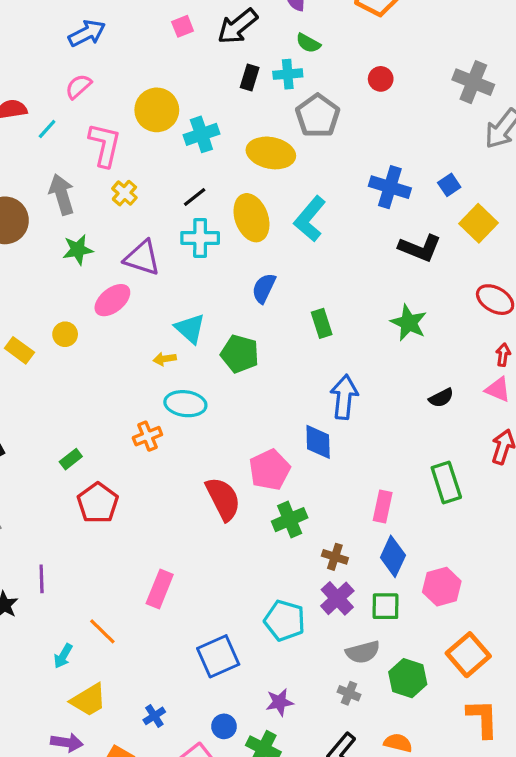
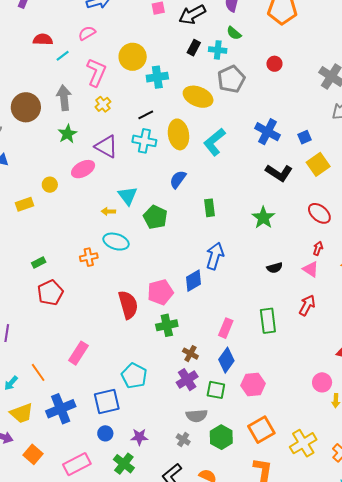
green star: (78, 250) -> (67, 134), turned -30
yellow rectangle: (19, 350) -> (25, 204), moved, turned -66
blue diamond: (318, 442) -> (193, 281), turned 50
cyan pentagon: (285, 621) -> (134, 376), moved
blue cross: (154, 716) -> (61, 409), moved, size x2.0
blue circle: (224, 726) -> (105, 433), moved

